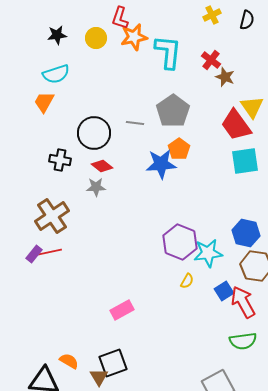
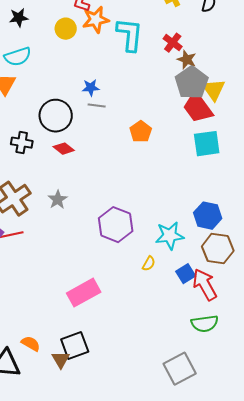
yellow circle: (96, 38) -> (66, 29), moved
gray pentagon: (173, 111) -> (192, 83), moved
blue star: (161, 164) -> (91, 88), moved, size x0.6
gray star: (96, 187) -> (58, 200), moved, turned -30
purple hexagon: (180, 242) -> (116, 225), moved
pink rectangle: (122, 310) -> (84, 293), size x1.4

